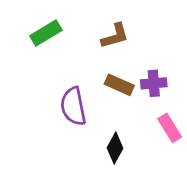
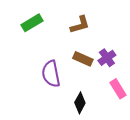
purple cross: (154, 83) -> (107, 58), turned -30

